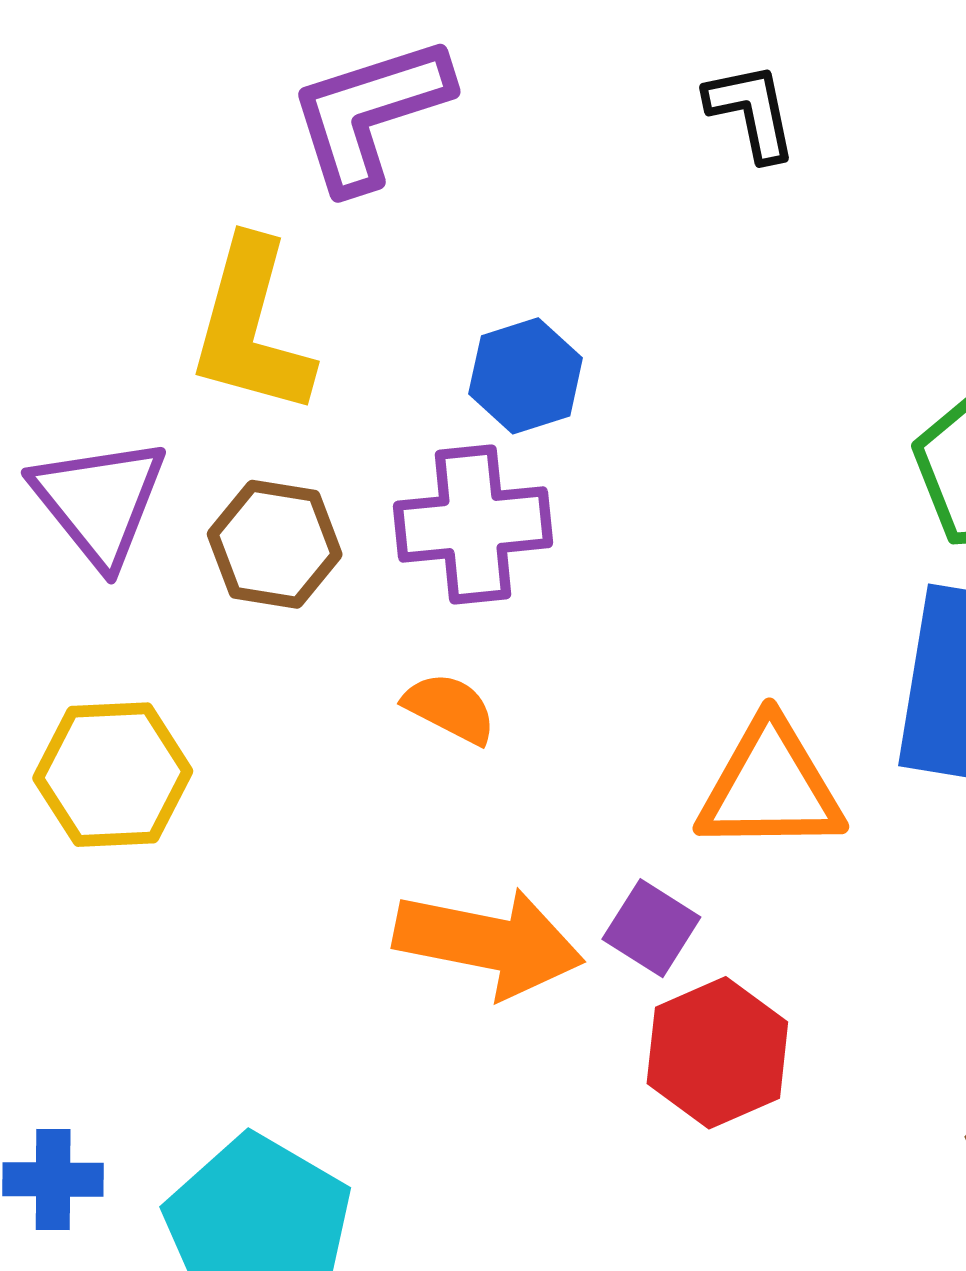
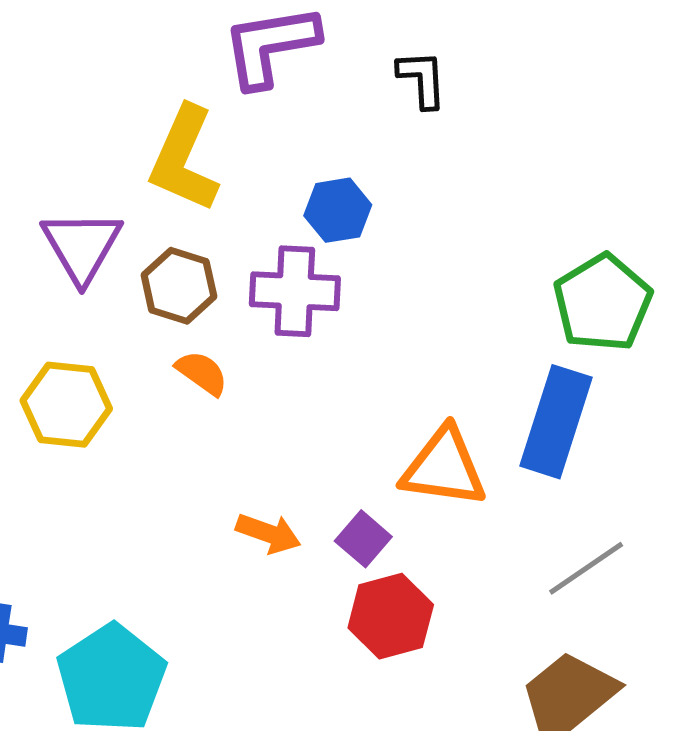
black L-shape: (751, 112) -> (422, 79), moved
orange semicircle: (450, 708) -> (202, 373), moved
orange arrow: (489, 943) -> (268, 533), size x0.6

